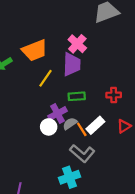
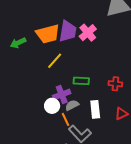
purple trapezoid: (72, 64) -> (68, 31), moved
white rectangle: (95, 125) -> (95, 109), turned -60
orange line: (82, 129) -> (65, 119), moved

